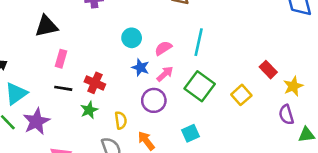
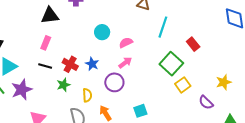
black triangle: (46, 26) -> (50, 16), moved
cyan line: (199, 42) -> (163, 27), moved
blue star: (140, 68) -> (92, 64), moved
red rectangle: (268, 70) -> (193, 44), moved
green square: (200, 86) -> (171, 64), moved
purple semicircle: (286, 115) -> (206, 102), moved, turned -35

